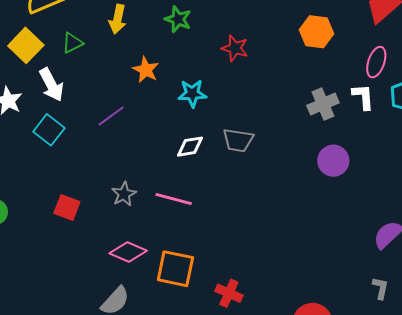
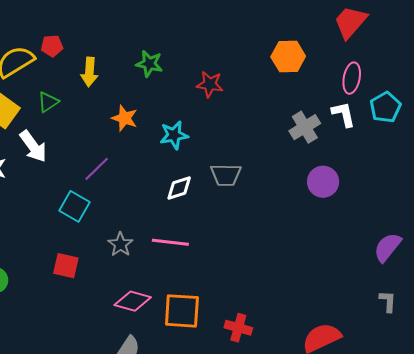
cyan square: (49, 130) -> (75, 206), moved

